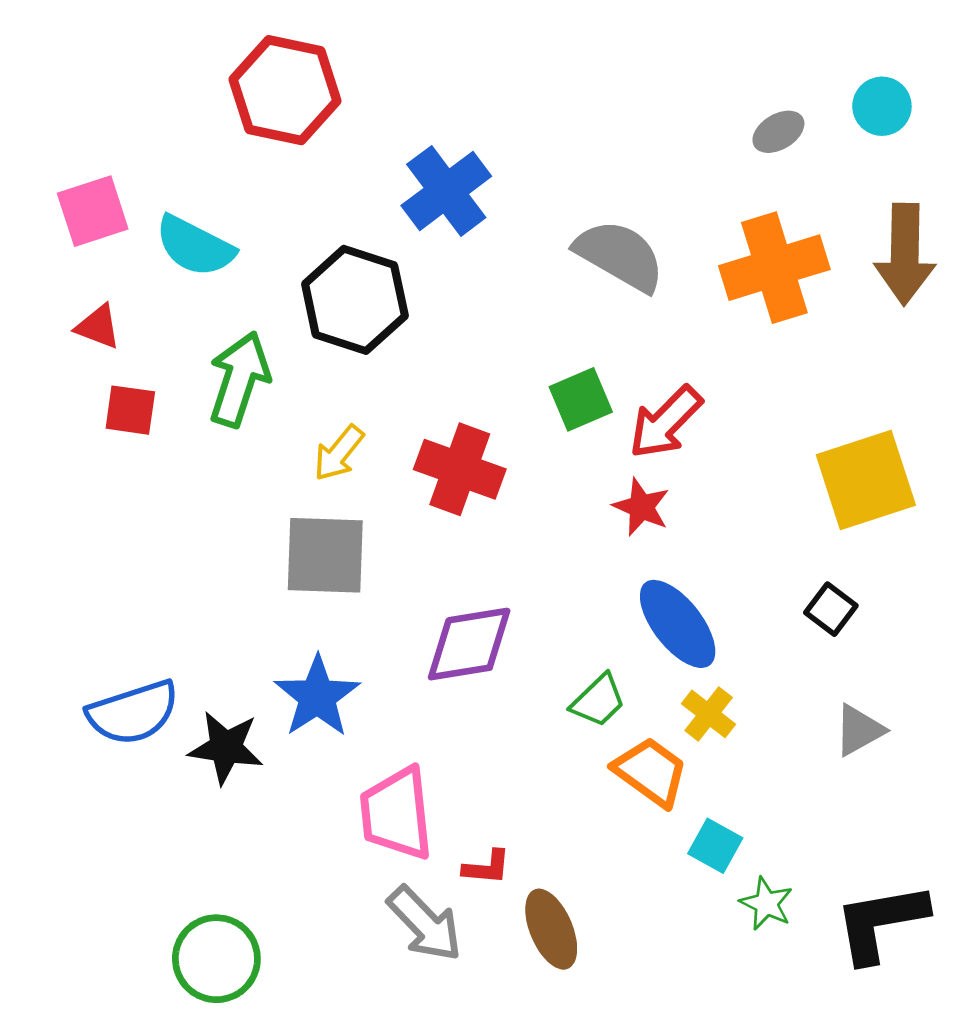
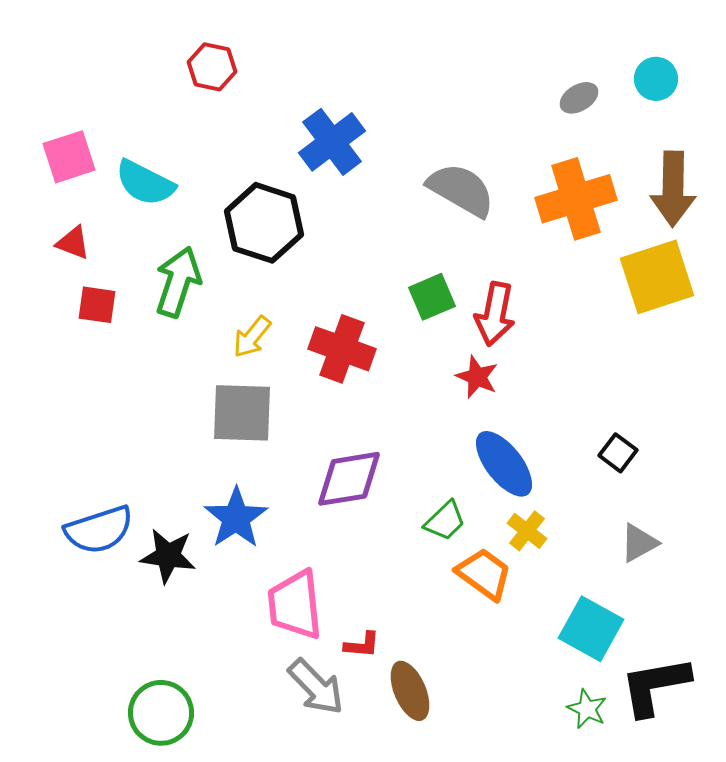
red hexagon: (285, 90) -> (212, 67), size x0.6
red arrow: (665, 422) -> (495, 314), turned -34
yellow square: (866, 480) -> (657, 277), moved
cyan square: (715, 846) -> (591, 629), moved, size x1.6
green star: (766, 904) -> (587, 709), moved

